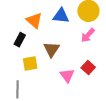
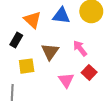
pink arrow: (88, 35) -> (80, 48), moved, turned 98

